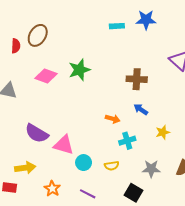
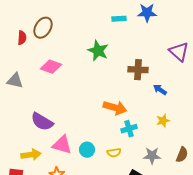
green star: (79, 70) -> (98, 51), moved, turned -30
blue arrow: (141, 109) -> (160, 90), moved
orange arrow: (113, 119) -> (115, 108), size x1.6
pink triangle: (64, 145) -> (62, 145), moved

